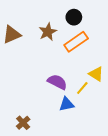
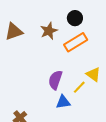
purple semicircle: (57, 82) -> (55, 80), turned -102

